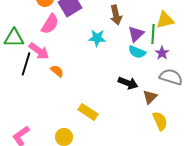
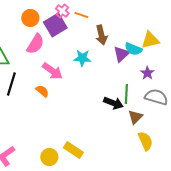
green line: (153, 34) -> (126, 94), moved
pink arrow: (39, 51) -> (52, 71), moved
cyan semicircle: (137, 52) -> (133, 49), moved
yellow rectangle: (88, 112) -> (73, 150), moved

